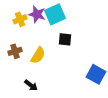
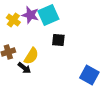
yellow cross: (20, 19) -> (13, 20), turned -32
black arrow: (31, 85) -> (24, 68), moved

